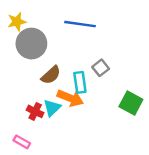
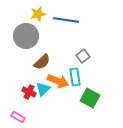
yellow star: (17, 22) -> (38, 14), moved
cyan rectangle: (80, 82) -> (75, 77), moved
green square: (131, 103) -> (90, 98), moved

